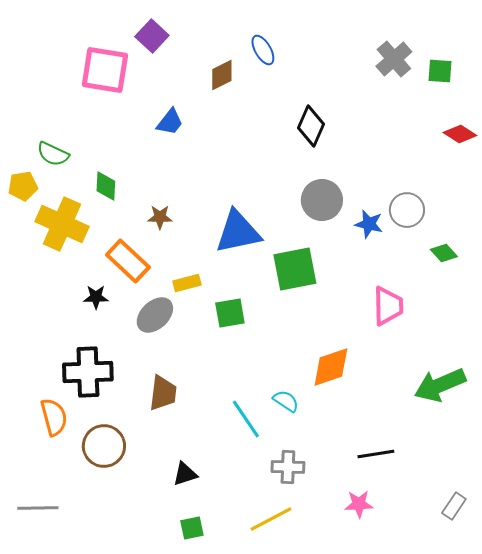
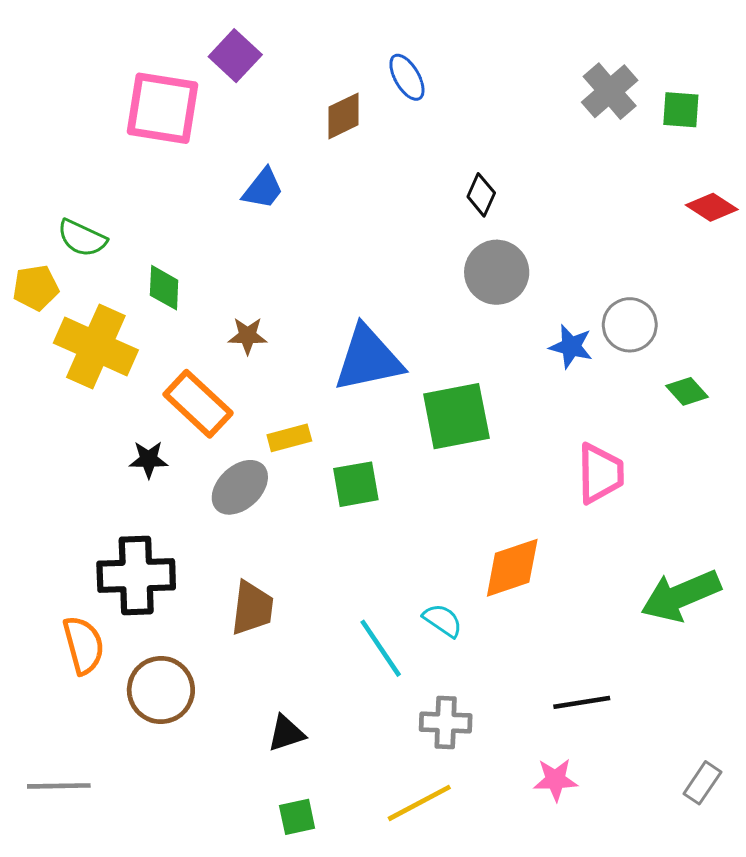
black diamond: (311, 126) -> (481, 195), size x0.7
gray circle: (322, 200) -> (497, 272), moved

